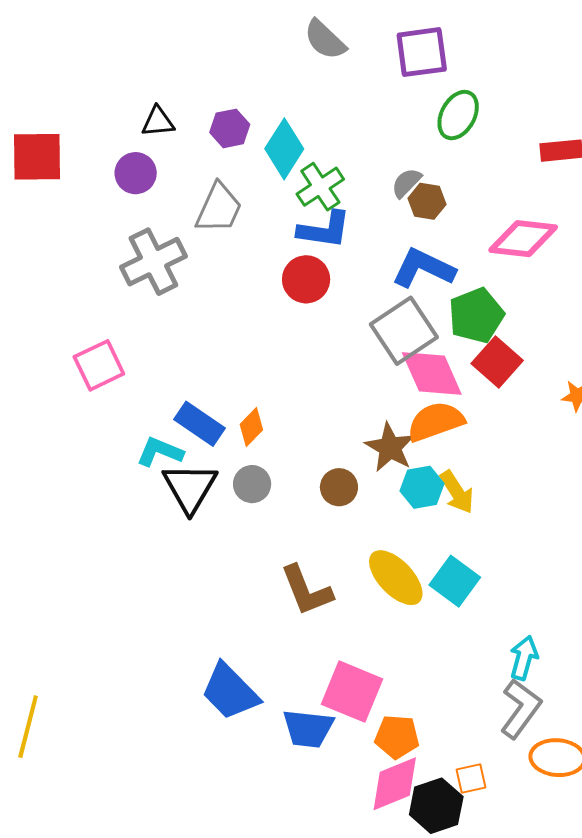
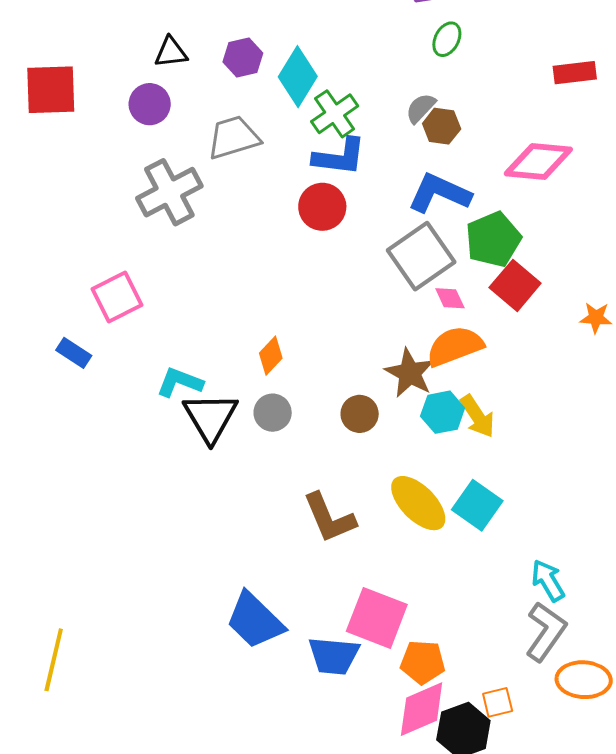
green ellipse: (458, 115) -> (447, 39), moved, size x0.7
gray trapezoid: (219, 208) -> (234, 137), turned -130
pink diamond: (432, 373) -> (450, 298), size x0.5
blue rectangle: (199, 424) -> (74, 353), moved, size x0.7
cyan arrow: (524, 658) -> (548, 581), turned -45

